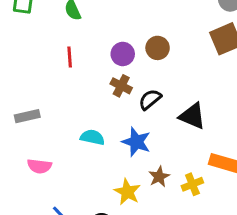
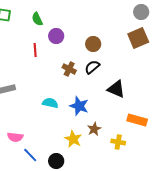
purple circle: (123, 54) -> (56, 36), moved
black semicircle: (150, 99) -> (92, 67), moved
pink semicircle: (39, 166) -> (15, 137), moved
yellow cross: (192, 184) -> (118, 142), moved, turned 32

